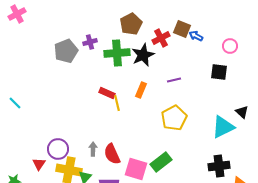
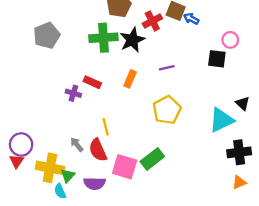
purple cross: (90, 42) -> (73, 93), moved, turned 32
pink circle: (230, 46) -> (230, 40), moved
yellow line: (117, 103) -> (106, 127), moved
purple circle: (58, 149) -> (21, 144), moved
gray arrow: (93, 149) -> (77, 144), turned -40
black cross: (219, 166) -> (239, 152), moved

